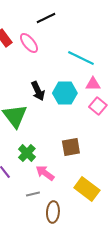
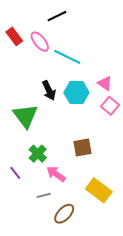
cyan line: (81, 58) -> (67, 57), moved
pink triangle: (93, 84) -> (105, 83), turned 35
brown ellipse: (53, 212) -> (64, 214), turned 40

